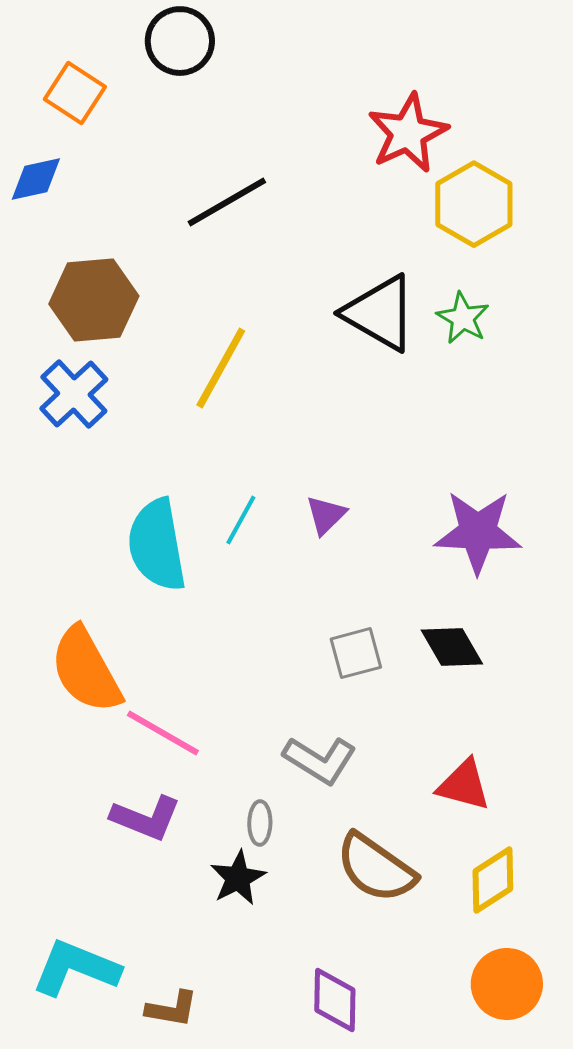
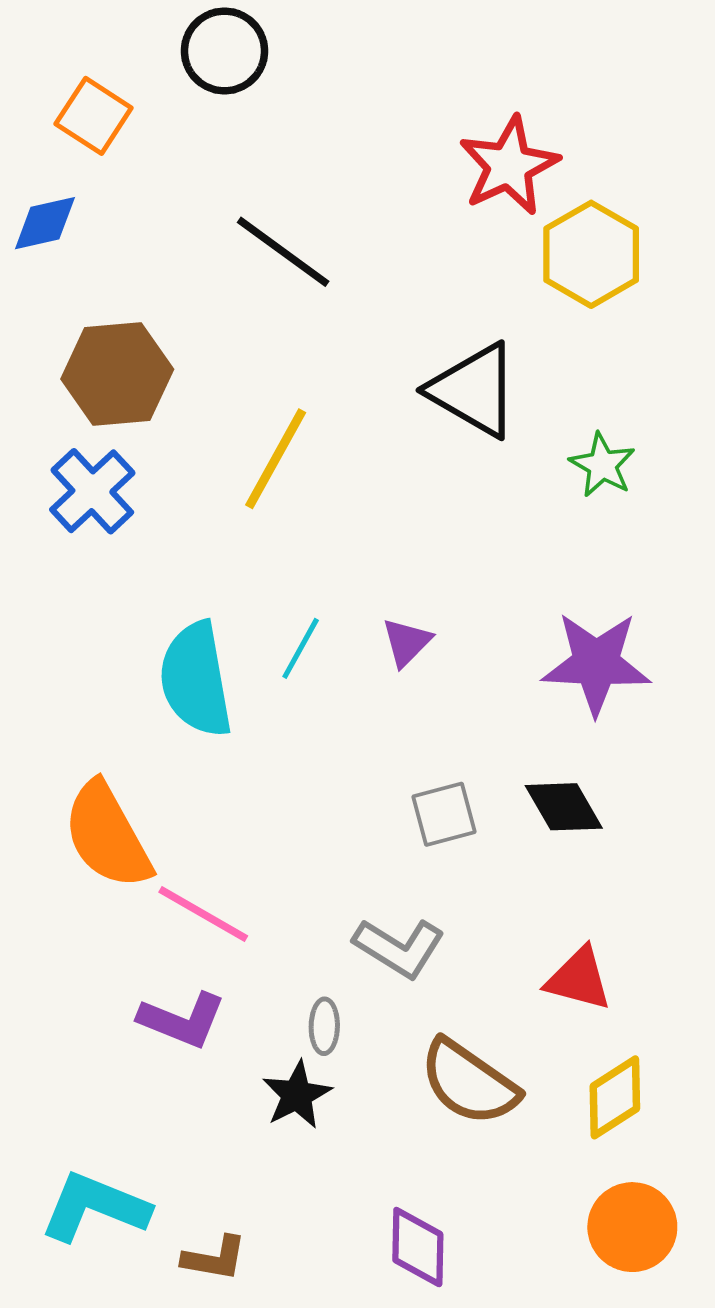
black line: (227, 202) -> (283, 252), turned 66
green star: (463, 318) -> (602, 465), moved

